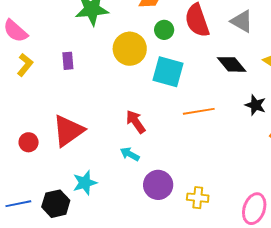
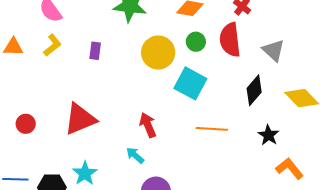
black diamond: (232, 64) -> (254, 90), turned 68
red circle: (29, 142) -> (26, 124), moved
cyan star: (85, 183) -> (85, 173), turned -30

